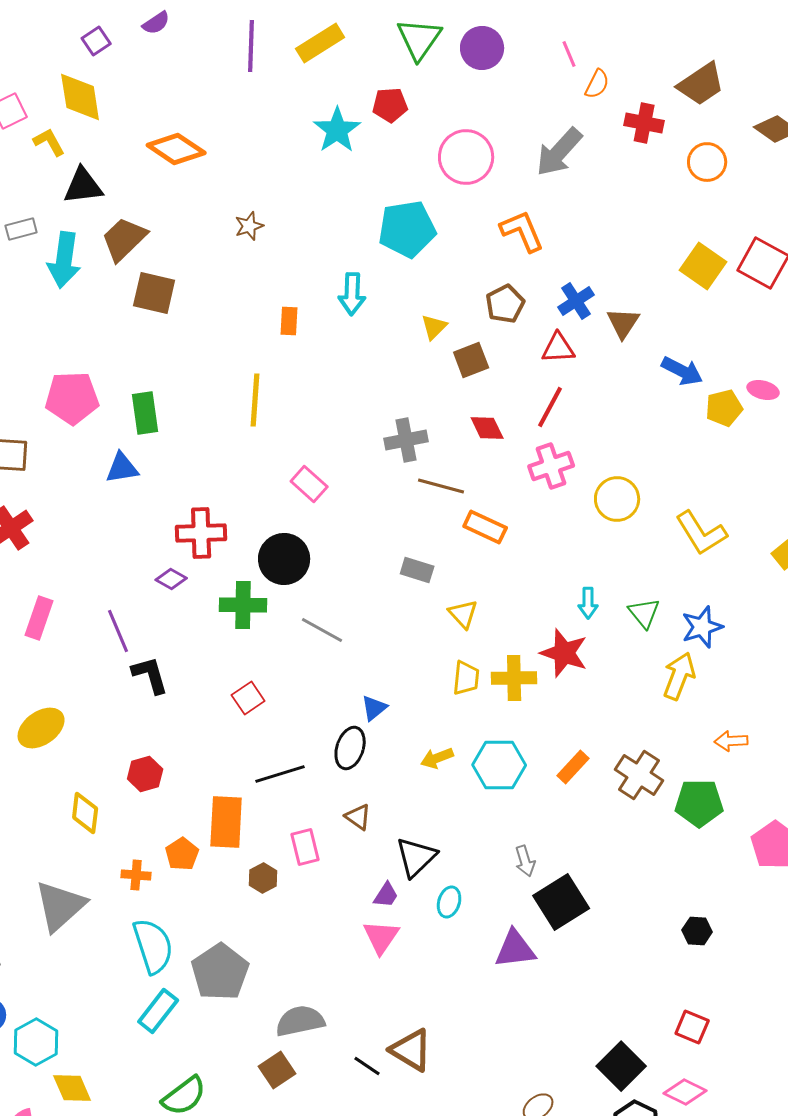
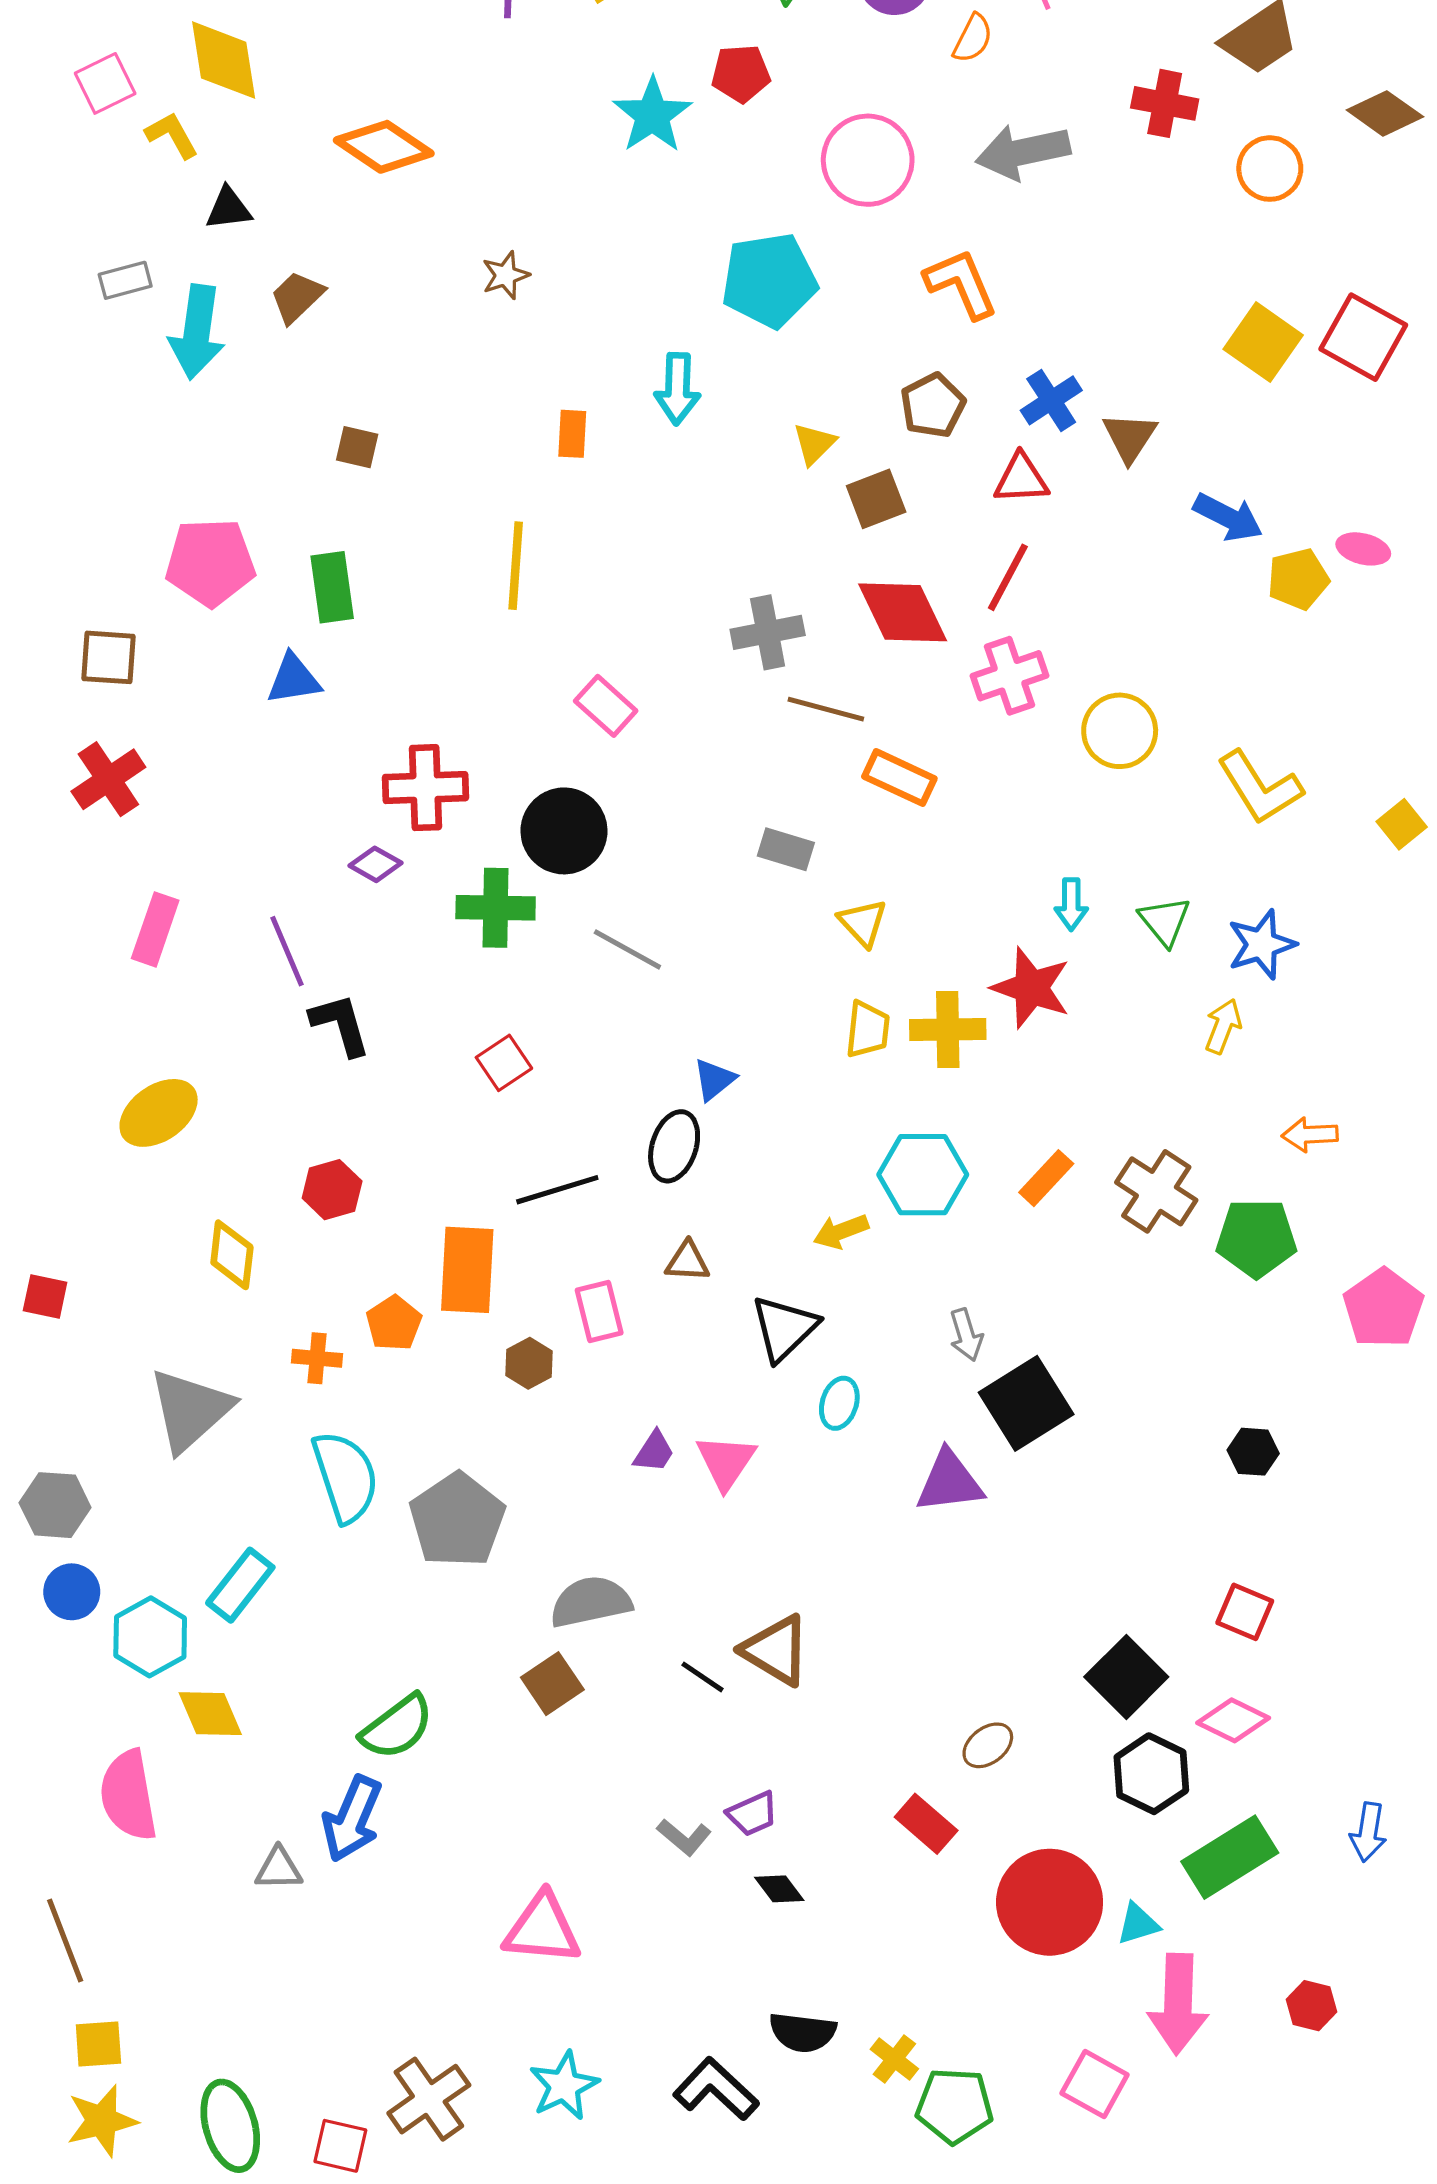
orange semicircle: (597, 84) -> (973, 38), moved
gray arrow: (559, 152) -> (1023, 152), turned 36
black triangle: (83, 186) -> (229, 209), size x0.7
brown trapezoid: (124, 239) -> (297, 297), size x0.7
brown square: (154, 293) -> (357, 447), moved, size x0.6
red diamond: (487, 428) -> (903, 612), size x1.6
yellow arrow: (679, 676) -> (1223, 1026), size x0.7
yellow arrow: (437, 758) -> (841, 1231), moved
brown triangle: (358, 817) -> (687, 1261), turned -32
purple trapezoid: (386, 895) -> (654, 1452), moved
cyan rectangle: (158, 1011) -> (240, 1585), moved

